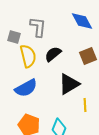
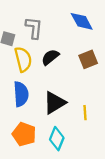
black triangle: (69, 84) -> (55, 103), moved
blue semicircle: (26, 88) -> (21, 94), turned -65

